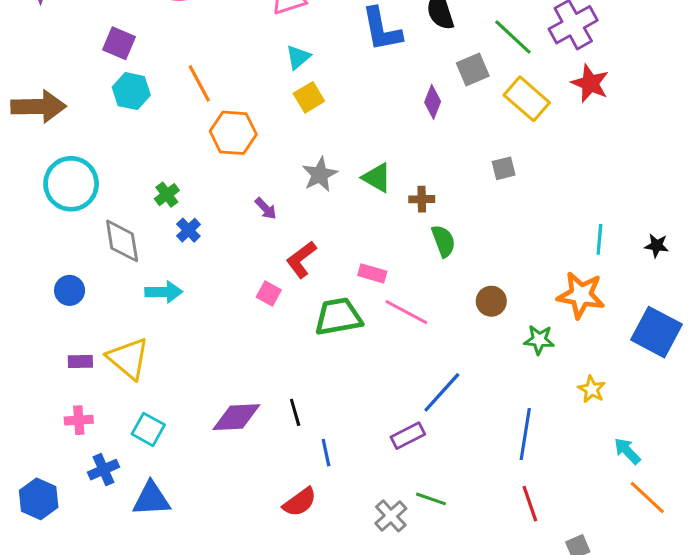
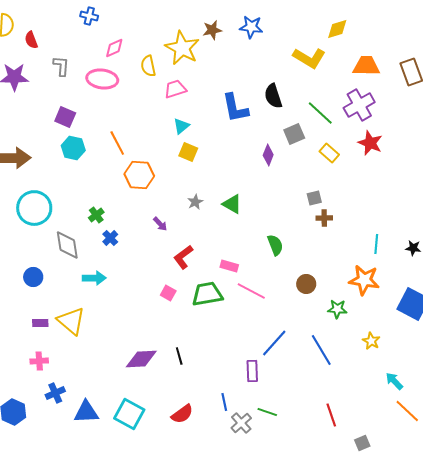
yellow square: (309, 97) -> (188, 152), turned -36
yellow rectangle: (527, 99) -> (329, 153), size x0.7
gray star: (320, 175) -> (195, 202), size x0.7
brown cross: (422, 199) -> (324, 218), moved
pink square: (269, 293) -> (168, 293), moved
cyan square: (148, 429) -> (129, 414), moved, size x1.4
blue line: (525, 434) -> (321, 350), moved, turned -40
purple rectangle: (408, 436) -> (252, 371), turned -65
blue line: (326, 453) -> (224, 402), moved

